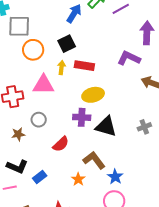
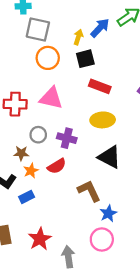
yellow arrow: (61, 67) -> (78, 37), moved
purple cross: (82, 117) -> (67, 138), moved
brown star: (18, 134) -> (21, 153), moved
orange star: (78, 179) -> (31, 171), moved

